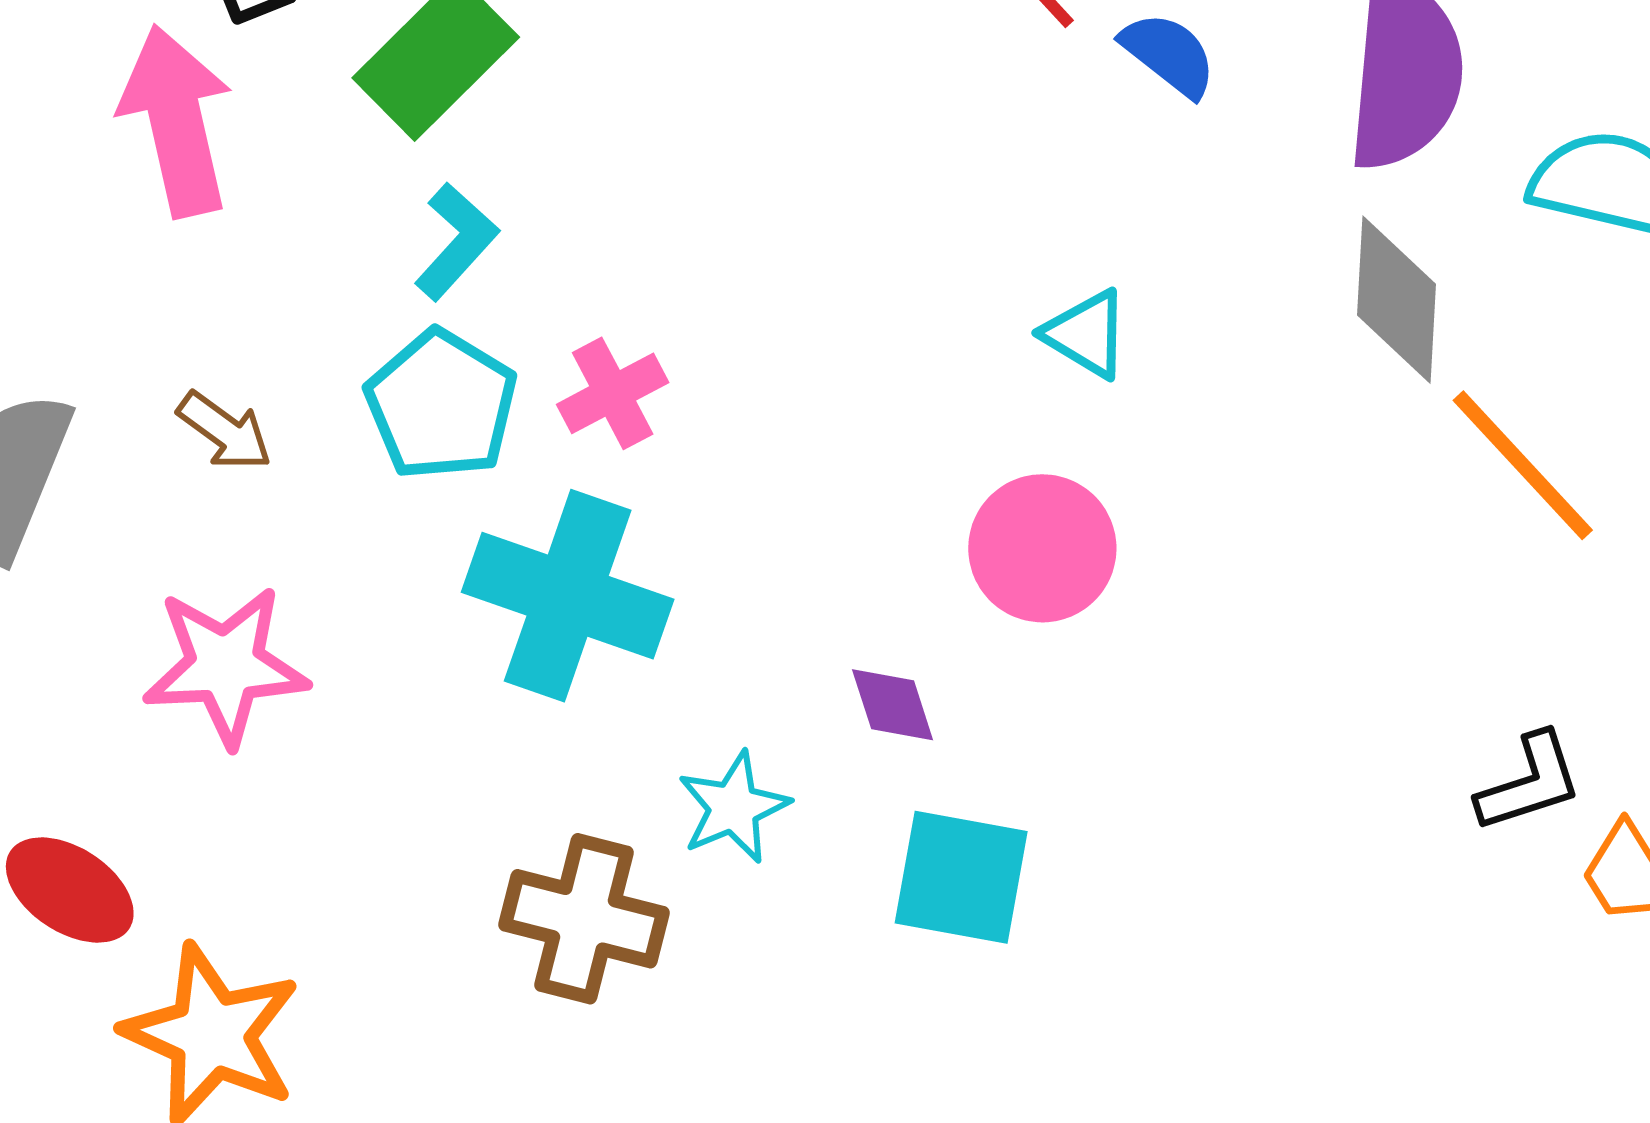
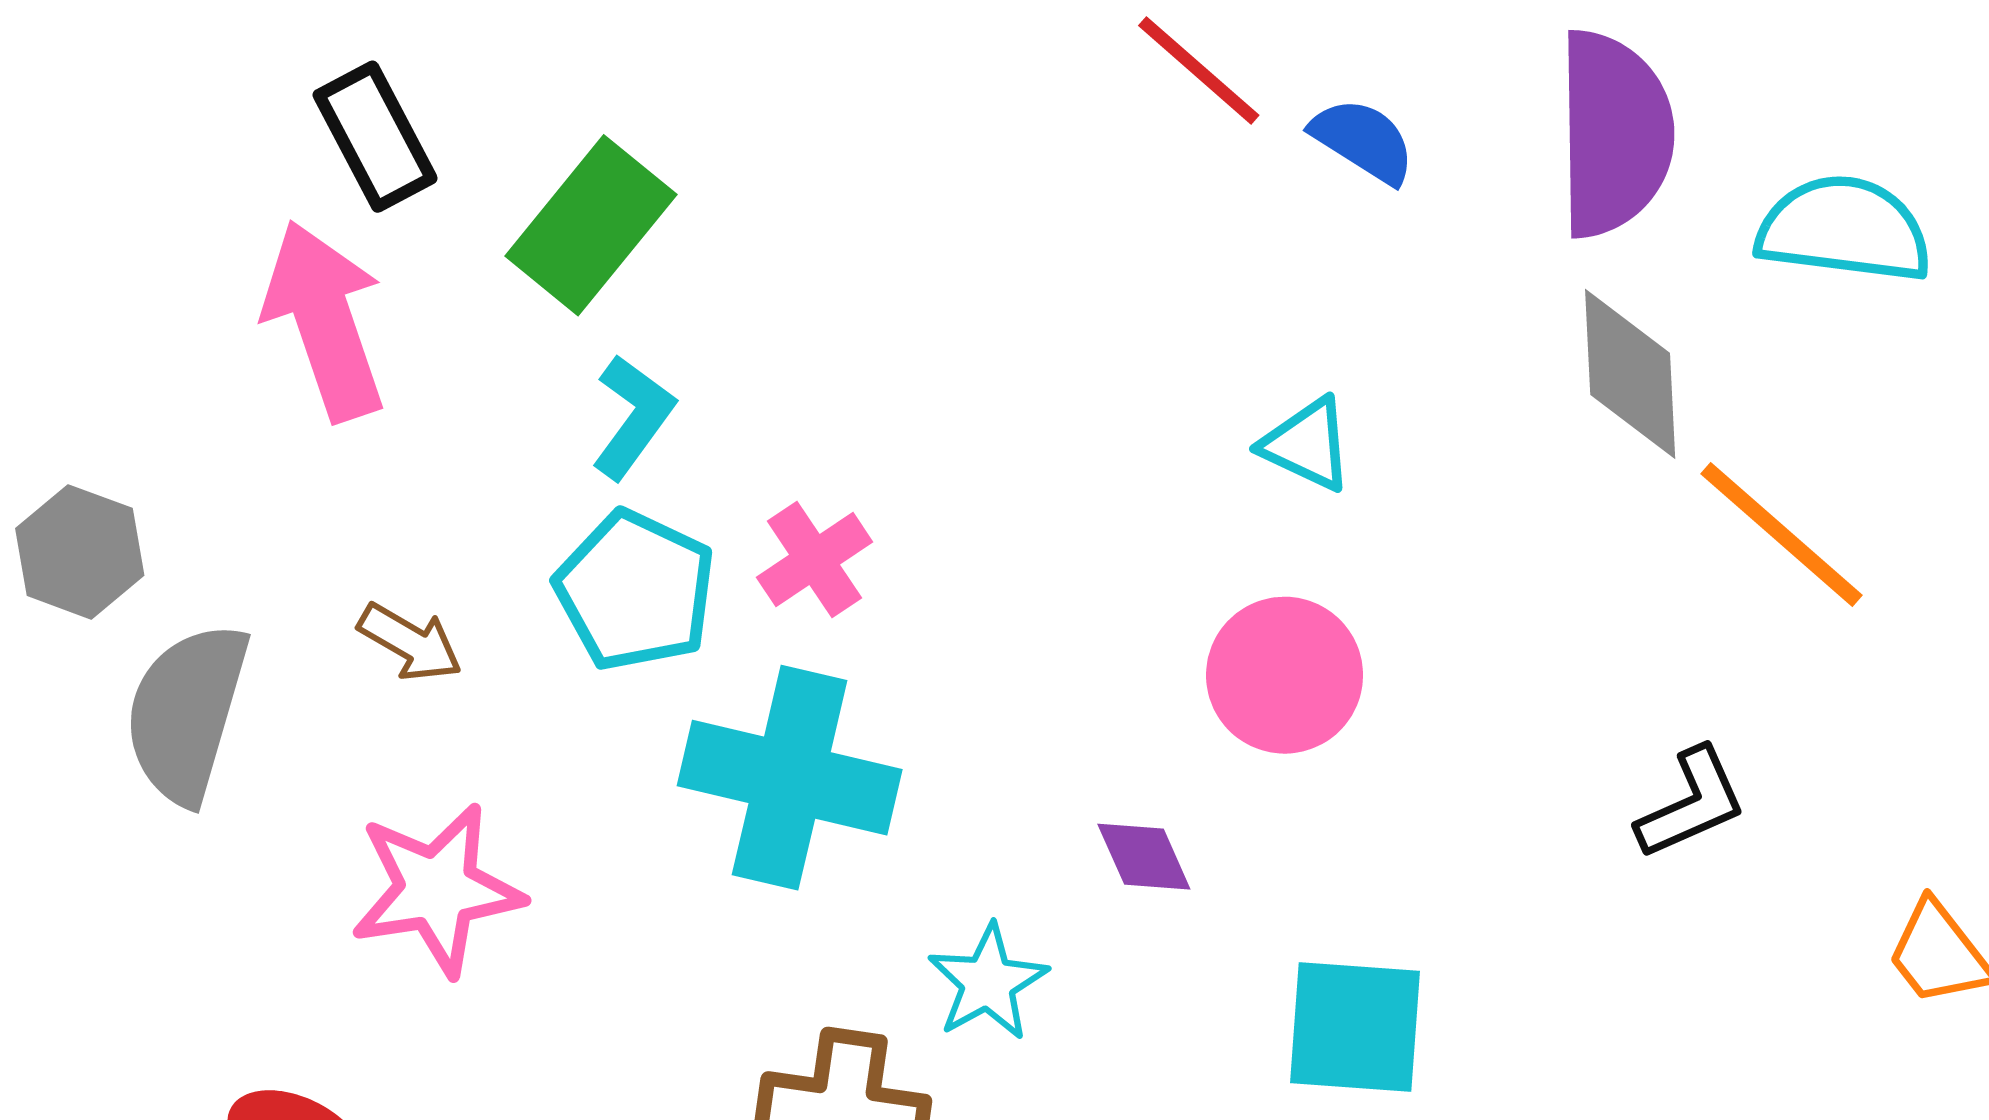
black L-shape: (1530, 783) -> (1691, 803), moved
cyan square: (961, 877) -> (1355, 1027), moved

